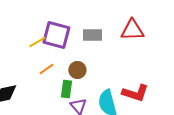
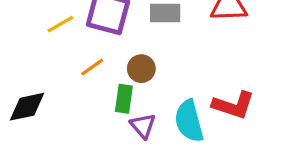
yellow line: (37, 42) -> (60, 24), moved

